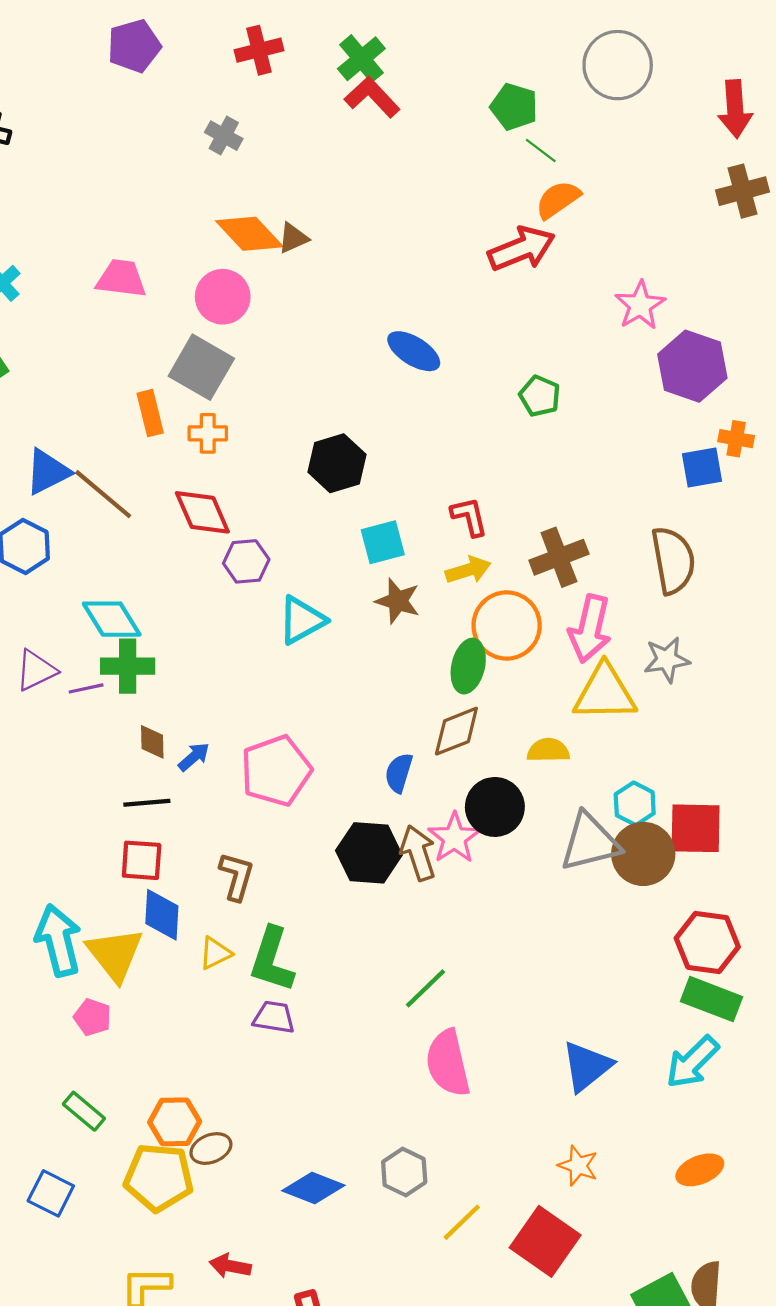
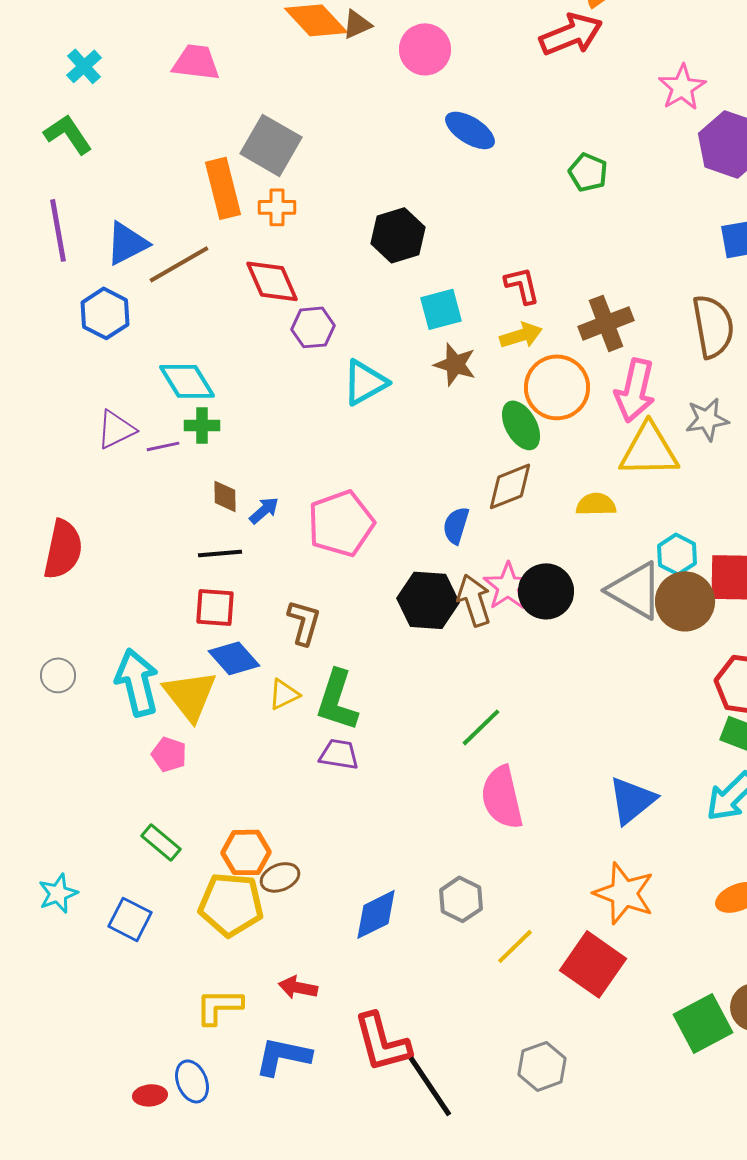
pink circle: (223, 297) -> (425, 49), moved
orange rectangle: (150, 413) -> (223, 188), size x1.4
brown line: (103, 494) -> (179, 264), turned -70
green cross: (128, 666) -> (202, 425), size x0.7
green ellipse: (468, 666) -> (521, 425), turned -42
black circle: (495, 807) -> (546, 591), moved
gray triangle: (590, 842) -> (635, 590), turned 44
blue diamond: (162, 915) -> (234, 658), turned -45
orange star: (578, 1166) -> (624, 893), size x1.6
blue diamond: (313, 1188) -> (376, 914), turned -48

